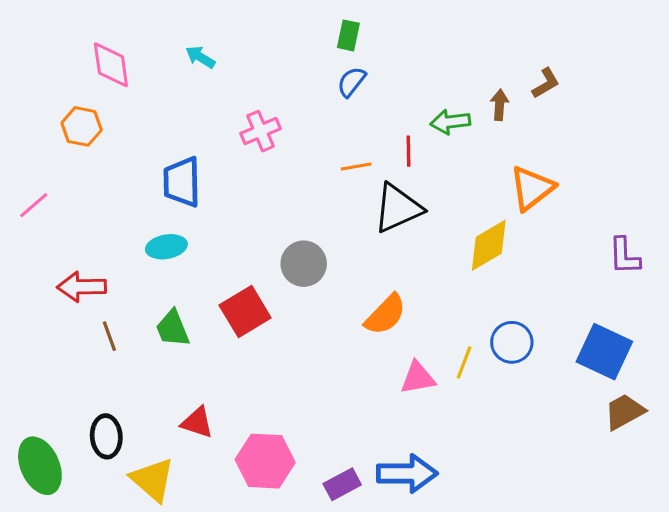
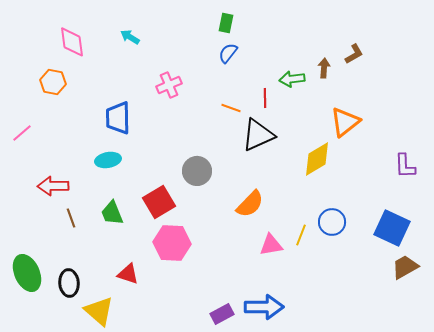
orange line: (356, 167) -> (231, 108), turned 30
pink hexagon: (265, 461) -> (172, 243), moved
green ellipse: (40, 466) -> (27, 273), moved

